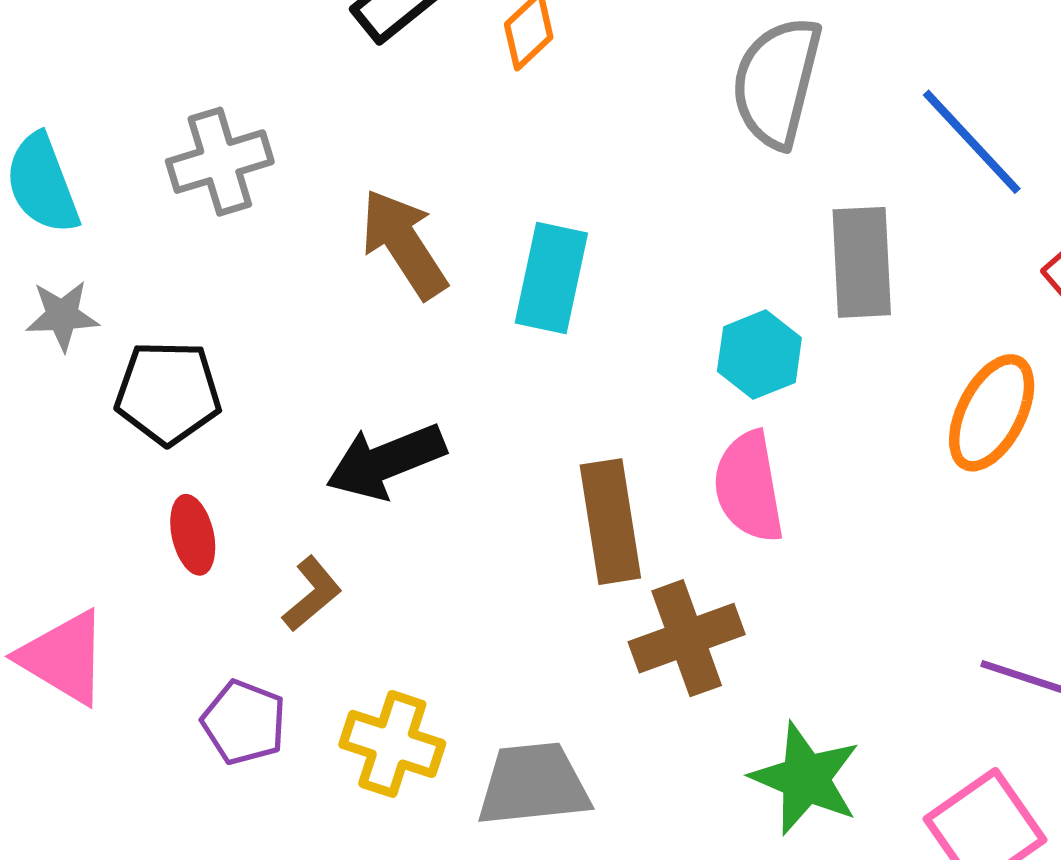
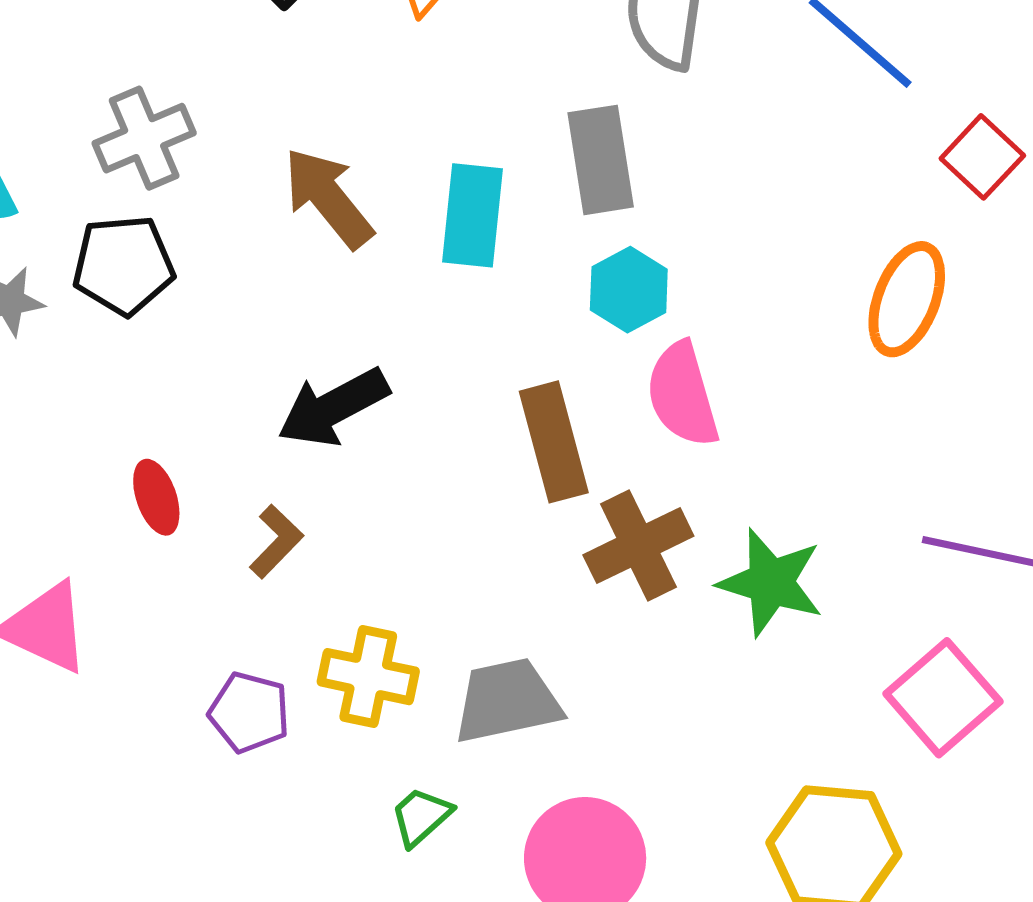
gray rectangle: (862, 262) -> (601, 160), moved
cyan hexagon: (759, 355) -> (629, 290), moved
black pentagon: (168, 393) -> (123, 265), moved
purple pentagon: (244, 722) -> (249, 712), moved
green star: (805, 778) -> (771, 582), moved

